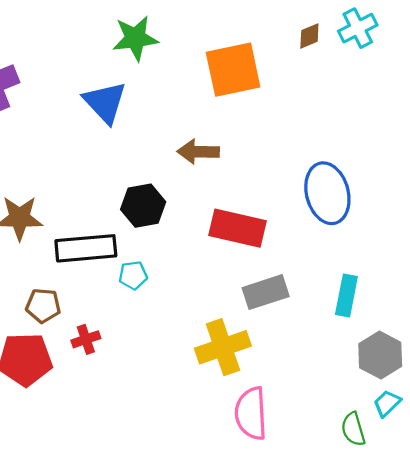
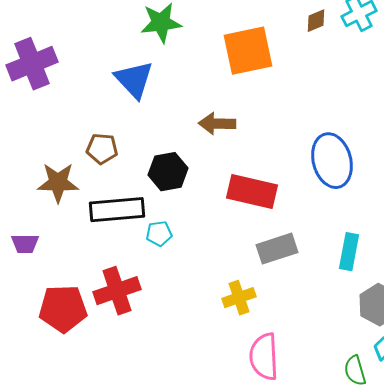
brown pentagon: (43, 306) -> (102, 149), moved
red cross: (86, 339) -> (117, 291), size x1.8
yellow cross: (223, 347) -> (239, 298), size x0.7

